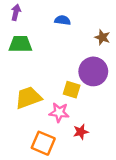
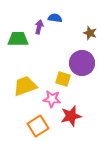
purple arrow: (16, 12) -> (39, 27), moved
red star: (81, 132) -> (71, 116), size x1.5
orange square: (43, 143) -> (38, 126), turned 35

